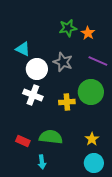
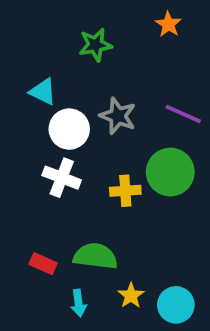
green star: (68, 28) -> (95, 45), moved
orange star: (88, 33) -> (168, 24), moved
yellow star: (92, 139) -> (131, 296), moved

